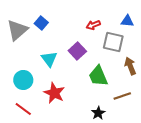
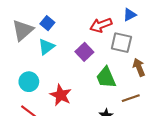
blue triangle: (127, 21) -> (130, 15), moved, turned -32
red arrow: (93, 25) -> (101, 25), size x1.5
cyan triangle: (49, 59) -> (46, 47), moved, turned 30

